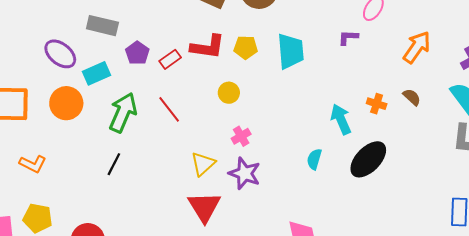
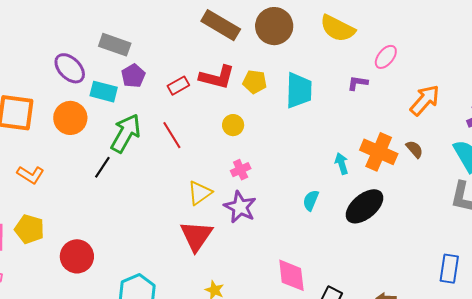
purple pentagon: (137, 53) -> (133, 76), moved
cyan rectangle: (97, 73) -> (104, 92), turned 32
orange cross: (377, 104) -> (379, 152), size x1.8
cyan arrow: (341, 119) -> (342, 164), size x0.7
black line: (114, 164) -> (102, 167), moved

